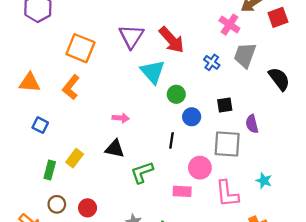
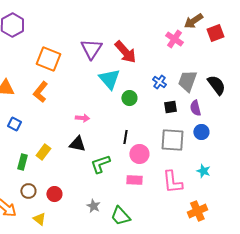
gray trapezoid: (245, 55) -> (187, 81), moved
blue cross: (212, 62) -> (159, 82), moved
blue circle: (192, 117) -> (201, 132), moved
purple semicircle: (252, 124) -> (195, 108), moved
pink circle: (200, 168) -> (139, 154), moved

